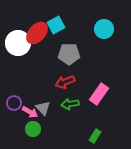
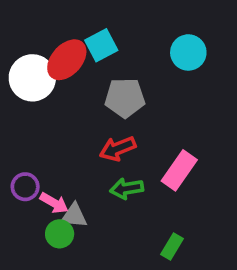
gray triangle: (43, 108) -> (74, 216), moved, turned -42

